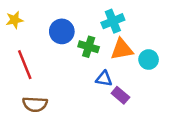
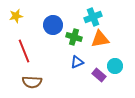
cyan circle: (149, 60) -> (115, 66), moved
blue triangle: (104, 79) -> (77, 62), moved, turned -32

